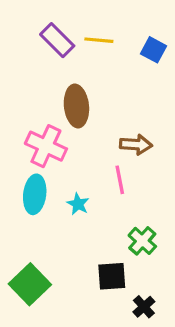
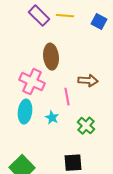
pink line: (120, 180) -> (67, 97), moved
green cross: (142, 241) -> (86, 126), moved

